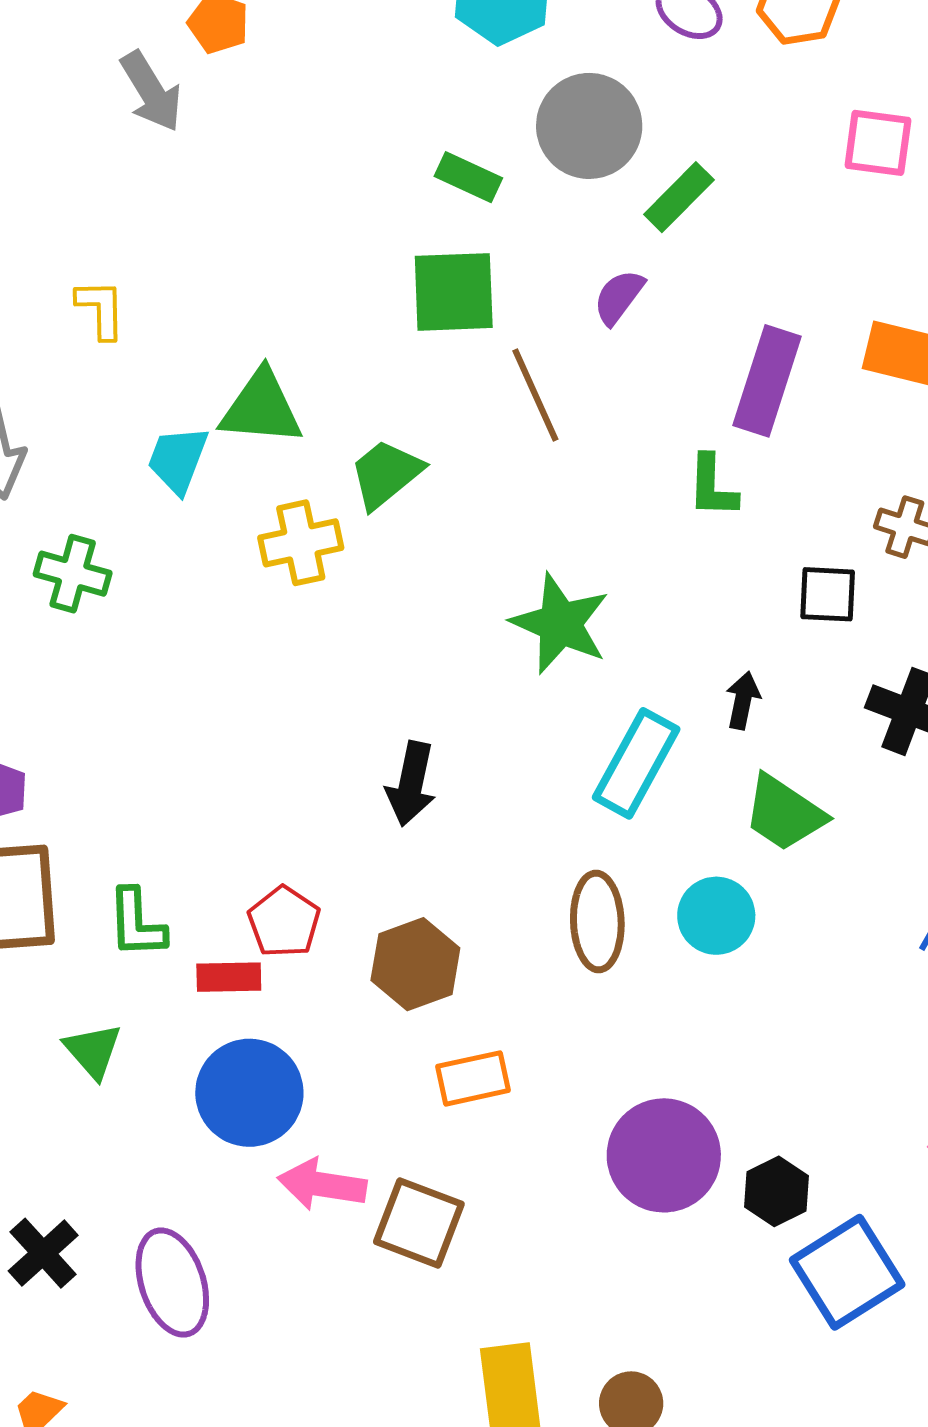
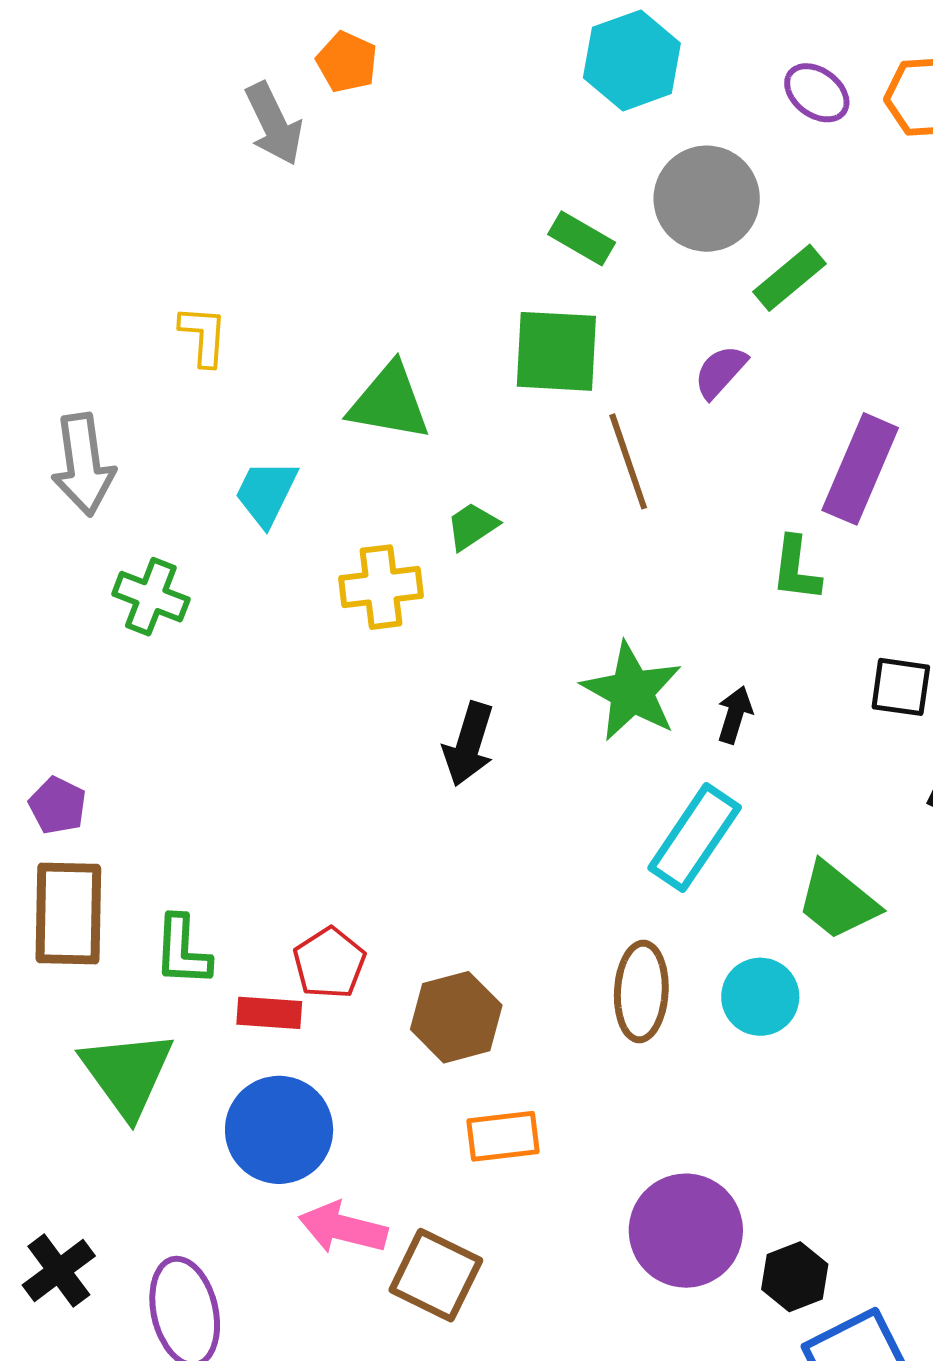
green triangle: (261, 408) -> (389, 402), moved
green trapezoid: (386, 474) -> (472, 526), size x0.7
black arrow: (743, 700) -> (735, 715), moved
black arrow: (411, 784) -> (469, 744), moved
green triangle: (93, 1051) -> (127, 1074), size x1.6

